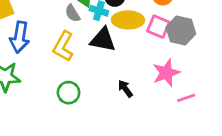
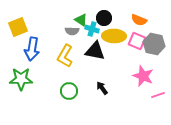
gray semicircle: (72, 13) -> (72, 31), turned -56
pink star: (166, 73) -> (143, 76), turned -30
black arrow: (125, 89) -> (102, 88), moved

